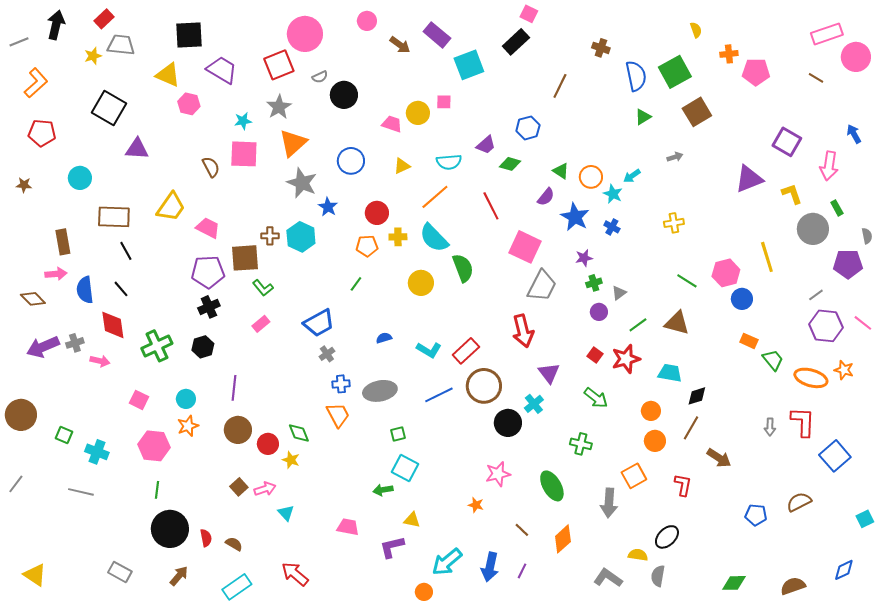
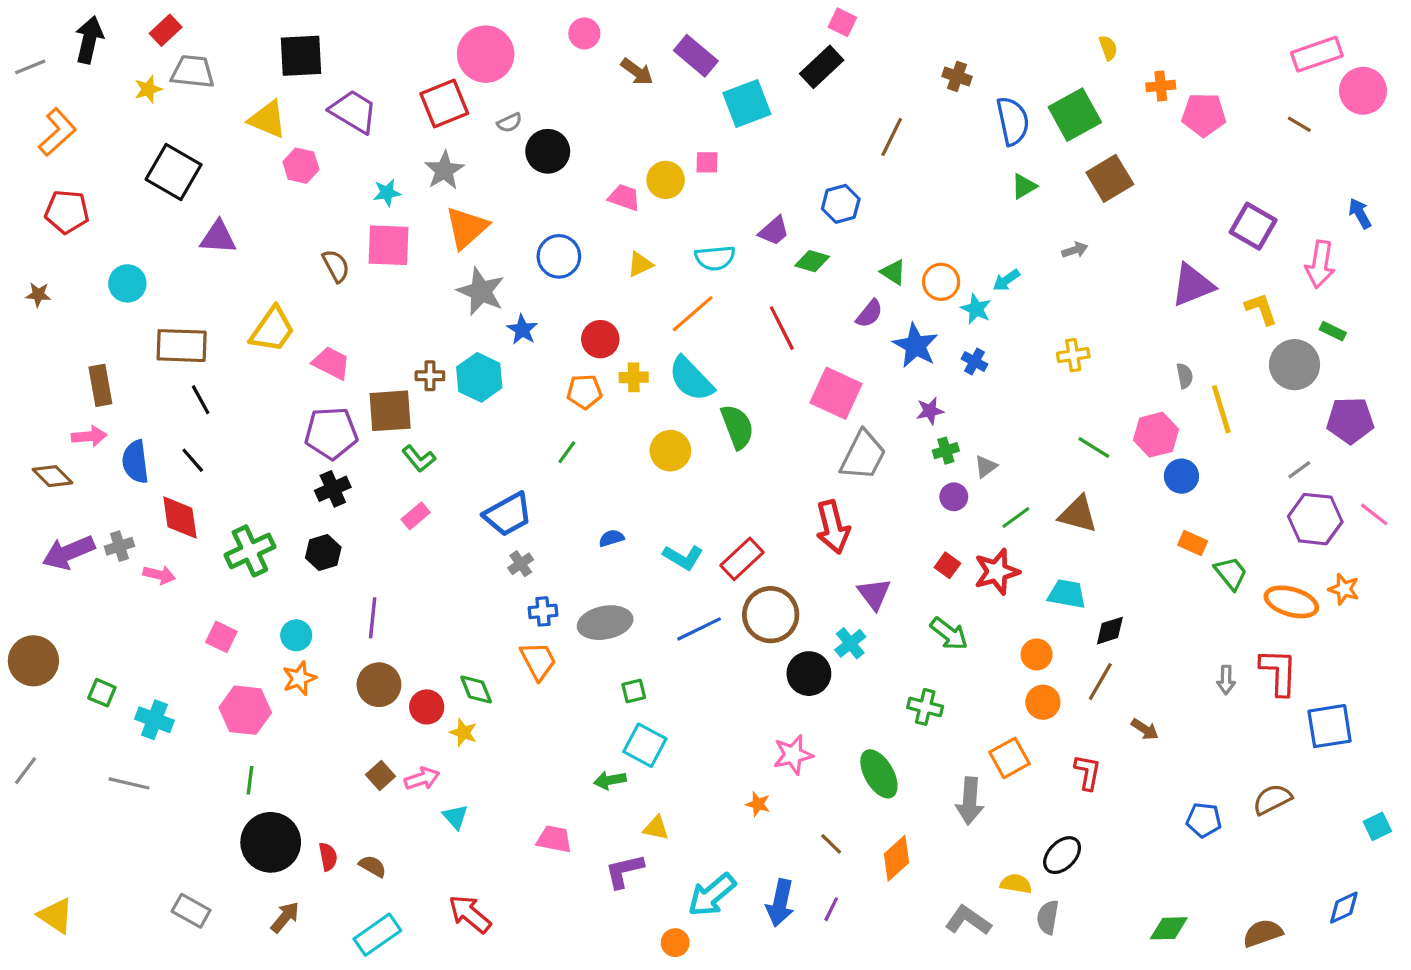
green rectangle: (837, 208) -> (1333, 331), turned -35
gray semicircle: (867, 236) -> (1185, 376), moved
blue square: (835, 456) -> (1330, 726), turned 32
brown arrow: (719, 458) -> (1145, 729), size x0.7

